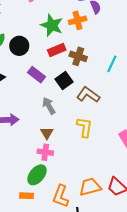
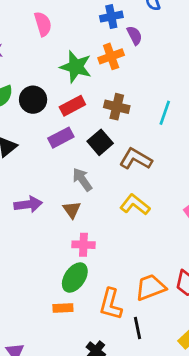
red rectangle: (57, 50) -> (72, 106), moved
purple rectangle: (36, 75) -> (61, 138), turned -60
yellow L-shape: (85, 127) -> (135, 205), turned -55
brown triangle: (47, 133) -> (72, 210), moved

